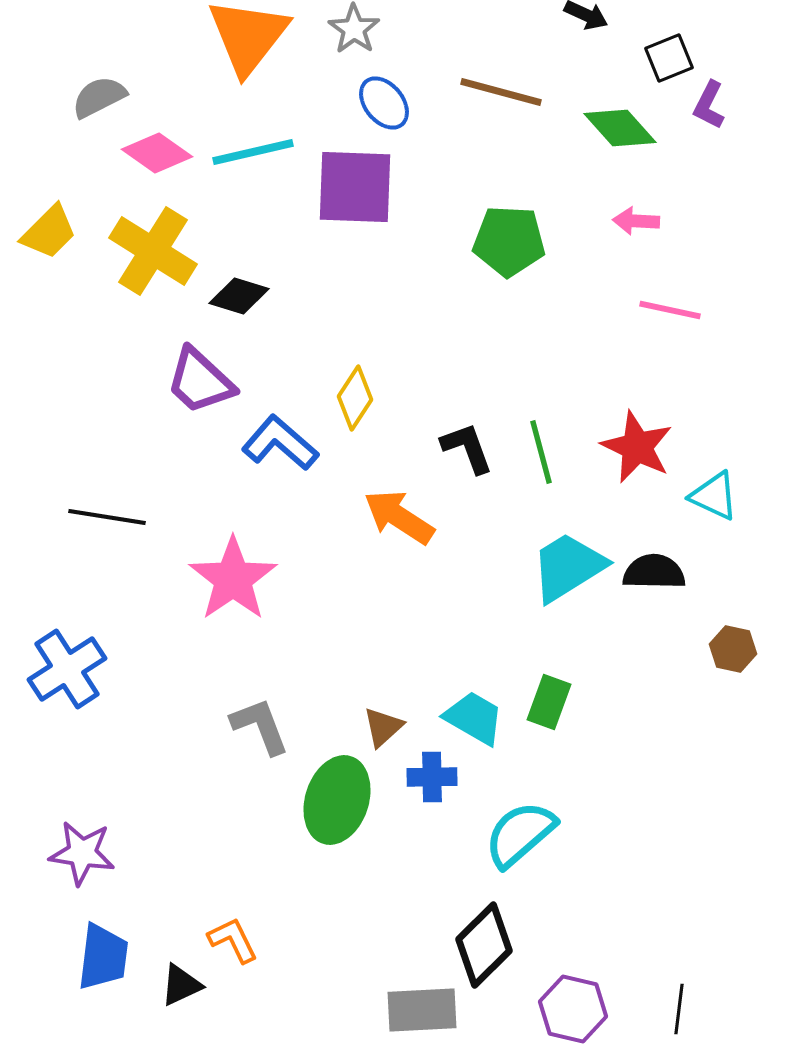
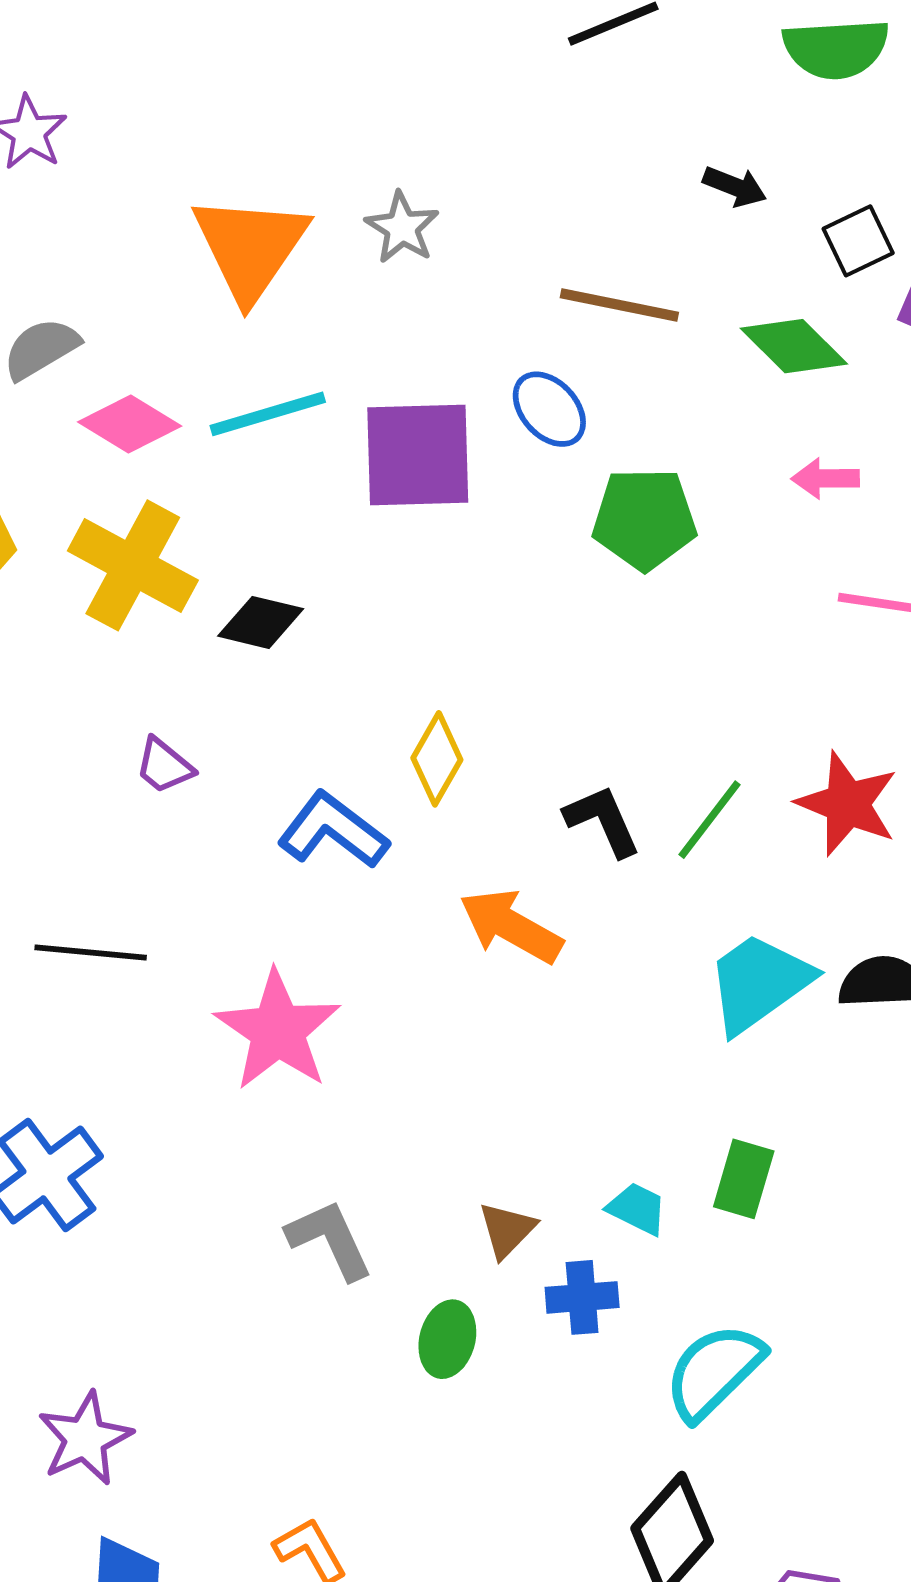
blue ellipse: (384, 103) -> (549, 409), moved
purple trapezoid: (200, 381) -> (164, 766), moved, size x0.6
green line: (541, 452) -> (710, 820), turned 56
cyan trapezoid: (474, 718) -> (637, 1209), size x0.7
green ellipse: (337, 800) -> (447, 1339), size x0.6
purple star: (82, 853) -> (85, 1439), turned -30

